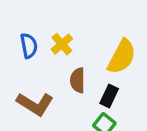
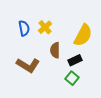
black rectangle: (109, 96) -> (75, 60), turned 40

